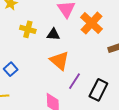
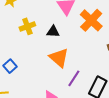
yellow cross: (28, 29) -> (27, 26), turned -35

